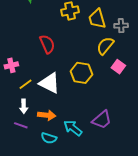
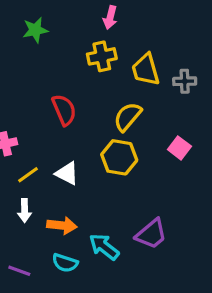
yellow semicircle: (105, 46) -> (128, 117), moved
white triangle: (49, 83) -> (67, 173), size x0.7
purple line: (21, 125) -> (19, 271), moved

